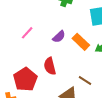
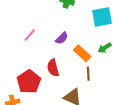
orange rectangle: (81, 42) -> (82, 53), moved
brown line: (85, 81) -> (88, 74), moved, turned 56

